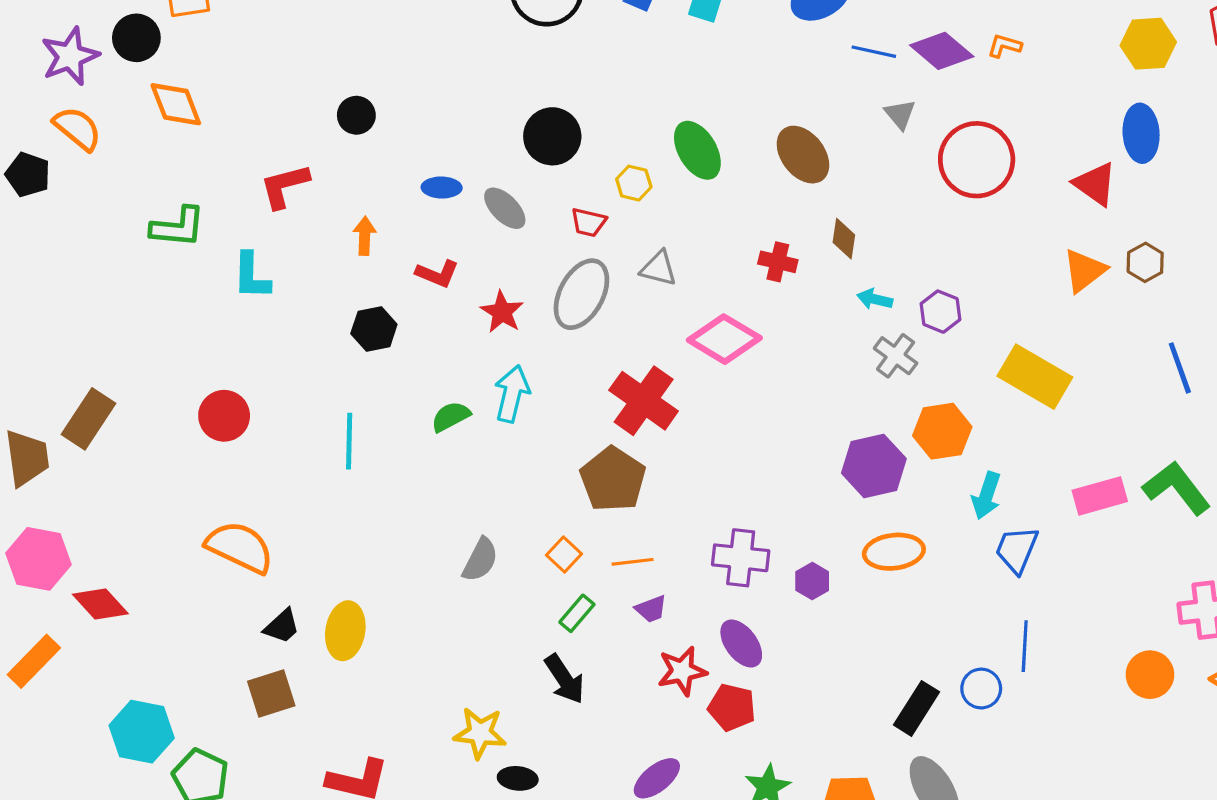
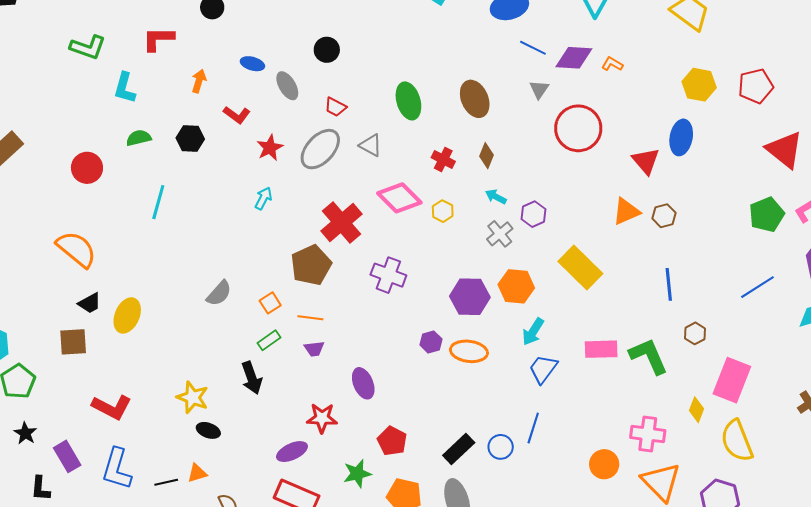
purple diamond: (942, 51) -> (574, 58), turned -51
black circle: (552, 136) -> (327, 50), size x0.7
green ellipse: (697, 150) -> (408, 101), moved
yellow hexagon: (634, 183) -> (443, 211), moved
cyan arrow: (512, 394) -> (263, 198), size x0.7
green semicircle: (451, 417) -> (139, 138), moved
purple cross: (741, 558) -> (388, 275), moved
purple hexagon: (812, 581) -> (431, 342), moved
red star: (682, 671) -> (322, 418), moved
red pentagon: (732, 707) -> (392, 441), moved

